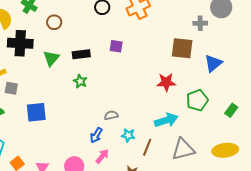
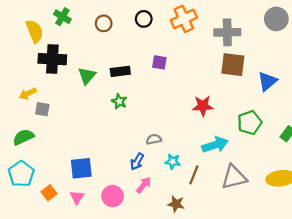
brown circle: (54, 22) -> (104, 23), moved
gray cross: (200, 23) -> (227, 32), moved, size x1.6
red star: (166, 82) -> (203, 106), moved
blue square: (36, 112) -> (81, 168), moved

